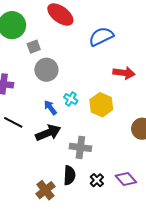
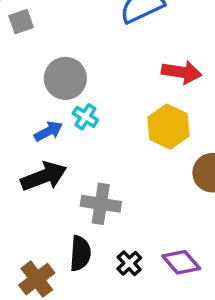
gray circle: (46, 70) -> (65, 78), moved
yellow hexagon: (101, 105) -> (168, 127), moved
blue arrow: (50, 108) -> (48, 131), turned 98

